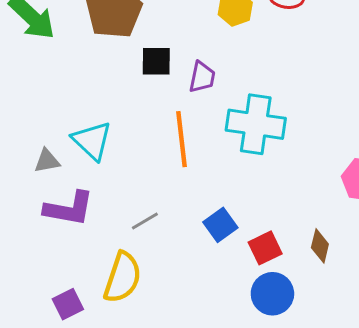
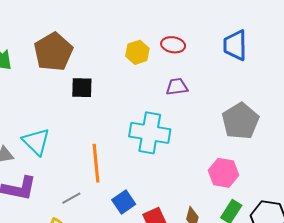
purple trapezoid: (202, 77) -> (177, 87), moved, turned -110
orange line: (182, 139) -> (96, 163), moved

